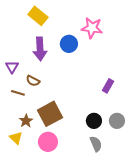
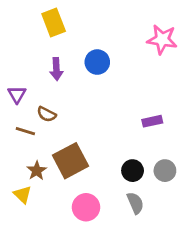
yellow rectangle: (38, 16) -> (54, 23), turned 30
pink star: (92, 28) -> (162, 39), moved
purple arrow: (40, 49) -> (56, 69), size x0.7
purple rectangle: (108, 86) -> (152, 121), turned 48
pink circle: (48, 142) -> (86, 207), moved

